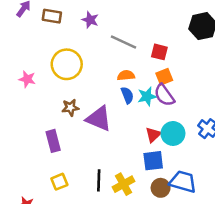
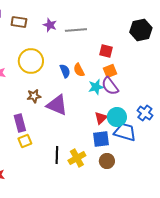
gray line: (124, 42) -> (76, 30), moved, turned -30
orange semicircle: (126, 75) -> (79, 70), turned -112
blue semicircle: (127, 95) -> (65, 71), moved
yellow square: (59, 182) -> (25, 141), moved
blue trapezoid: (183, 182) -> (125, 132), moved

